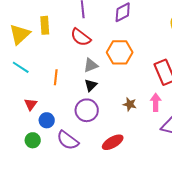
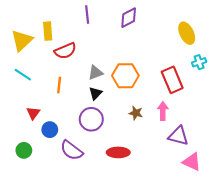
red semicircle: (81, 37) -> (65, 51), moved, turned -60
orange hexagon: (120, 52) -> (125, 76), moved
green circle: (33, 140) -> (24, 150), moved
red ellipse: (113, 142) -> (118, 152), turned 30

